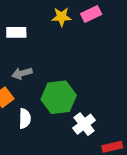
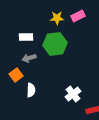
white rectangle: (16, 32) -> (26, 37), moved
green hexagon: (59, 97) -> (55, 44), moved

